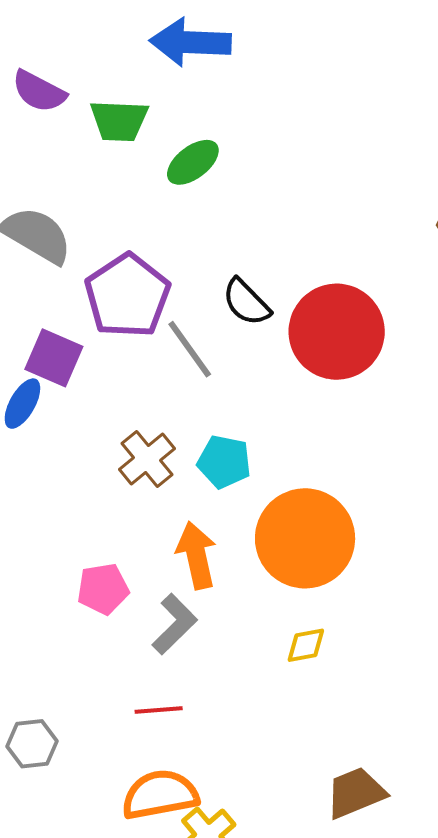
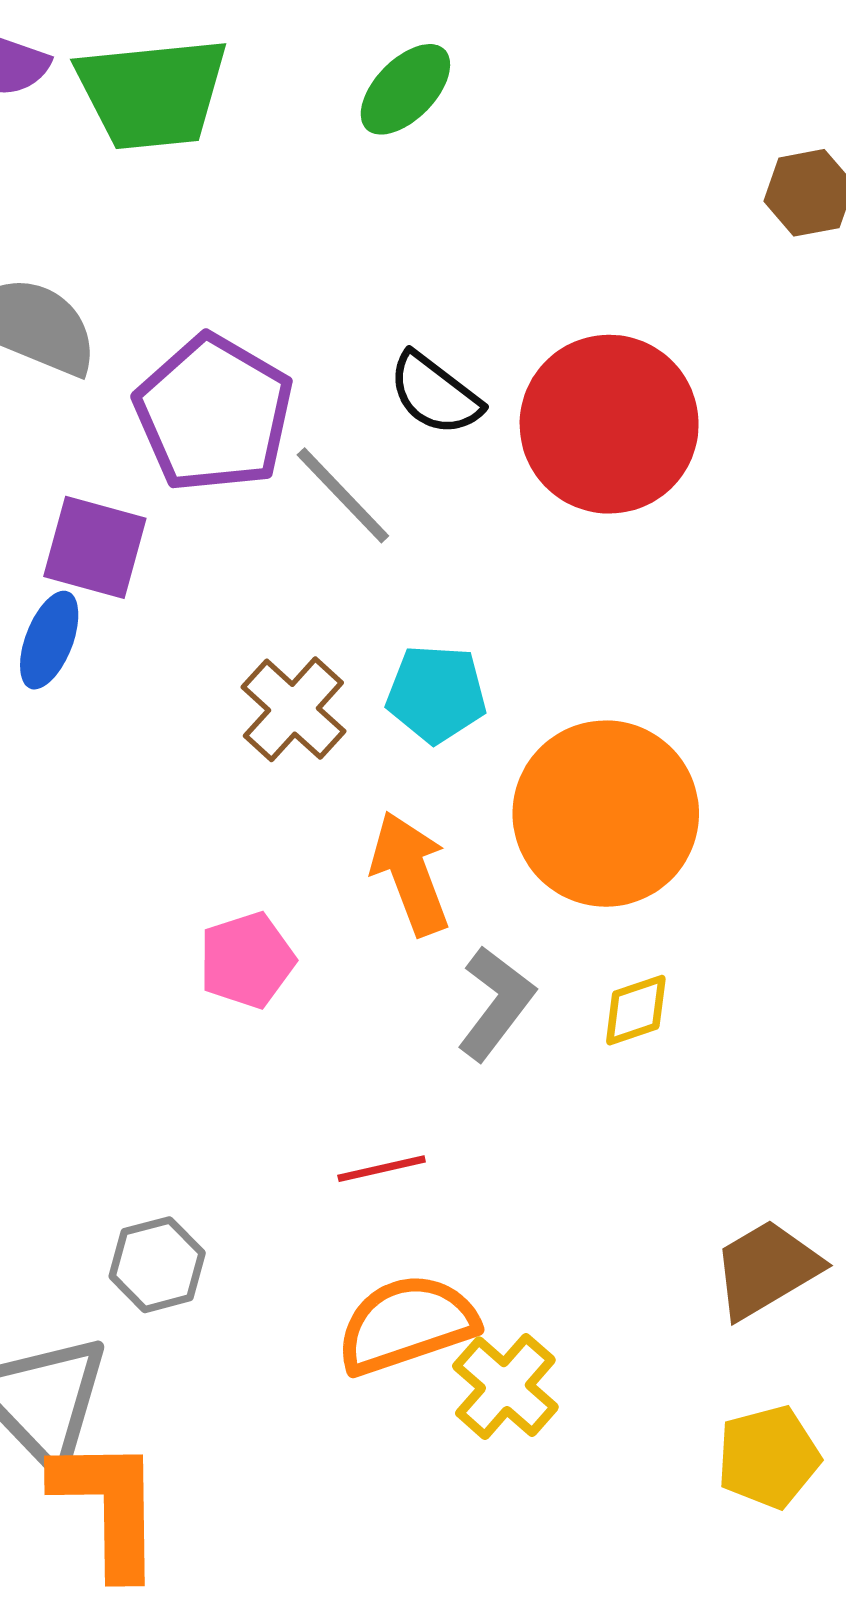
green trapezoid: (119, 121) -> (152, 93), size x1.4
green ellipse: (193, 162) -> (405, 89), moved
gray L-shape: (174, 624) -> (496, 1003), moved

